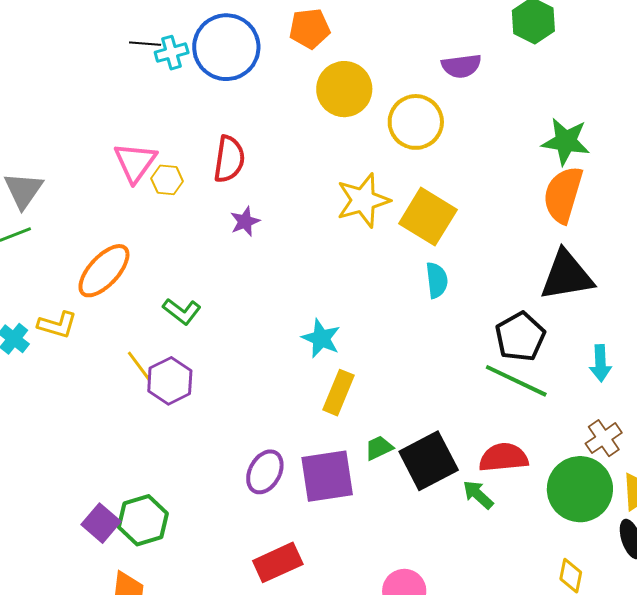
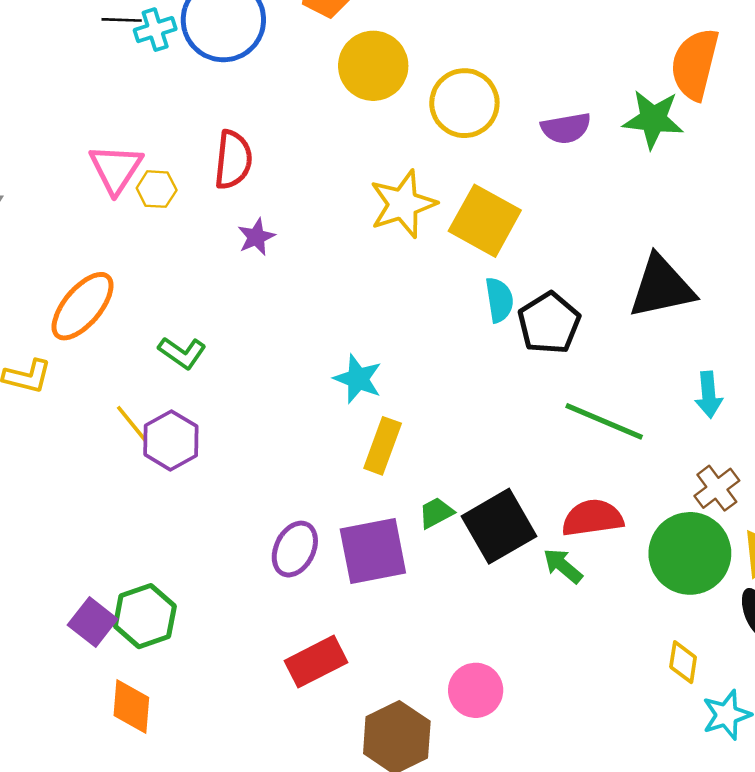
purple semicircle: (461, 66) -> (566, 128), moved
orange semicircle: (563, 195) -> (695, 64), moved
black pentagon: (520, 337) -> (549, 323), moved

